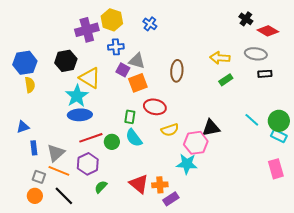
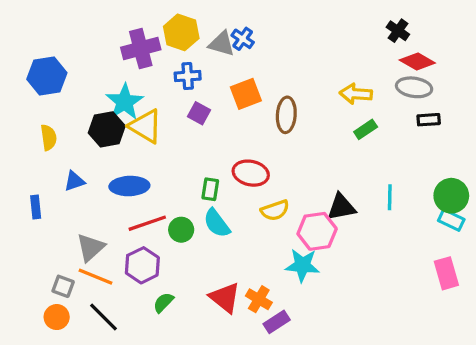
red diamond: (268, 31) -> (417, 61), moved
black hexagon: (66, 61) -> (107, 129), moved
gray triangle: (137, 61) -> (222, 44), moved
blue hexagon: (25, 63) -> (47, 76), moved
orange square: (138, 83) -> (246, 94), moved
cyan star: (77, 96) -> (125, 102), moved
cyan line: (252, 120) -> (390, 197), moved, turned 49
blue triangle: (23, 127) -> (74, 181), moved
blue rectangle: (34, 148) -> (36, 207), moved
orange cross: (160, 185) -> (259, 299), turned 35

